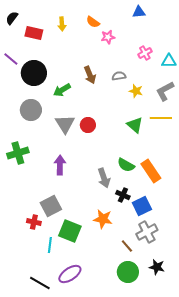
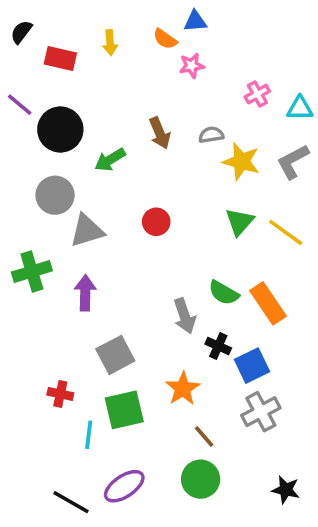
blue triangle: (139, 12) -> (195, 21), moved
yellow star: (136, 91) -> (241, 161), size x1.5
yellow line: (161, 118) -> (286, 232), moved, turned 35
gray triangle: (65, 124) -> (87, 231), moved, turned 45
green triangle: (135, 125) -> (240, 222), turned 30
purple arrow: (60, 165) -> (85, 293), moved
gray square: (51, 206) -> (115, 355), moved
orange star: (103, 219) -> (183, 389), turned 30
green square: (70, 231) -> (124, 410), turned -35
brown line: (127, 246) -> (204, 437), moved
black star: (157, 267) -> (286, 490), moved
green circle: (128, 272) -> (201, 479), moved

